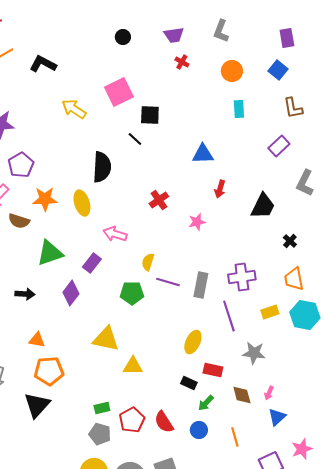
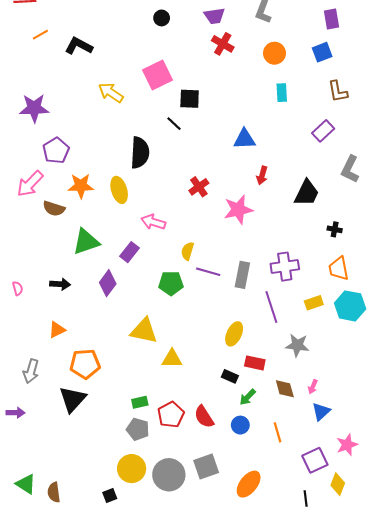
red cross: (182, 62) -> (223, 44), size x1.5
blue square: (278, 70) -> (322, 52), turned 30
pink star: (197, 222) -> (238, 210), size x1.6
black cross: (290, 241) -> (335, 229), turned -32
orange triangle: (37, 340) -> (57, 330), moved, turned -36

